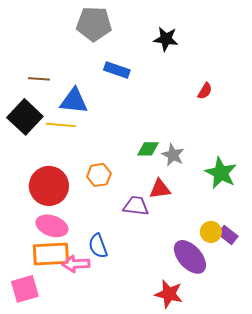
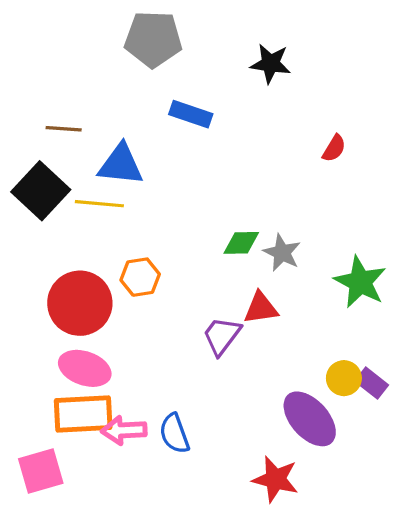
orange hexagon: (99, 175) -> (140, 277), moved
purple trapezoid: (136, 206) -> (222, 336), turned -60
blue semicircle: (98, 246) -> (174, 434), moved

